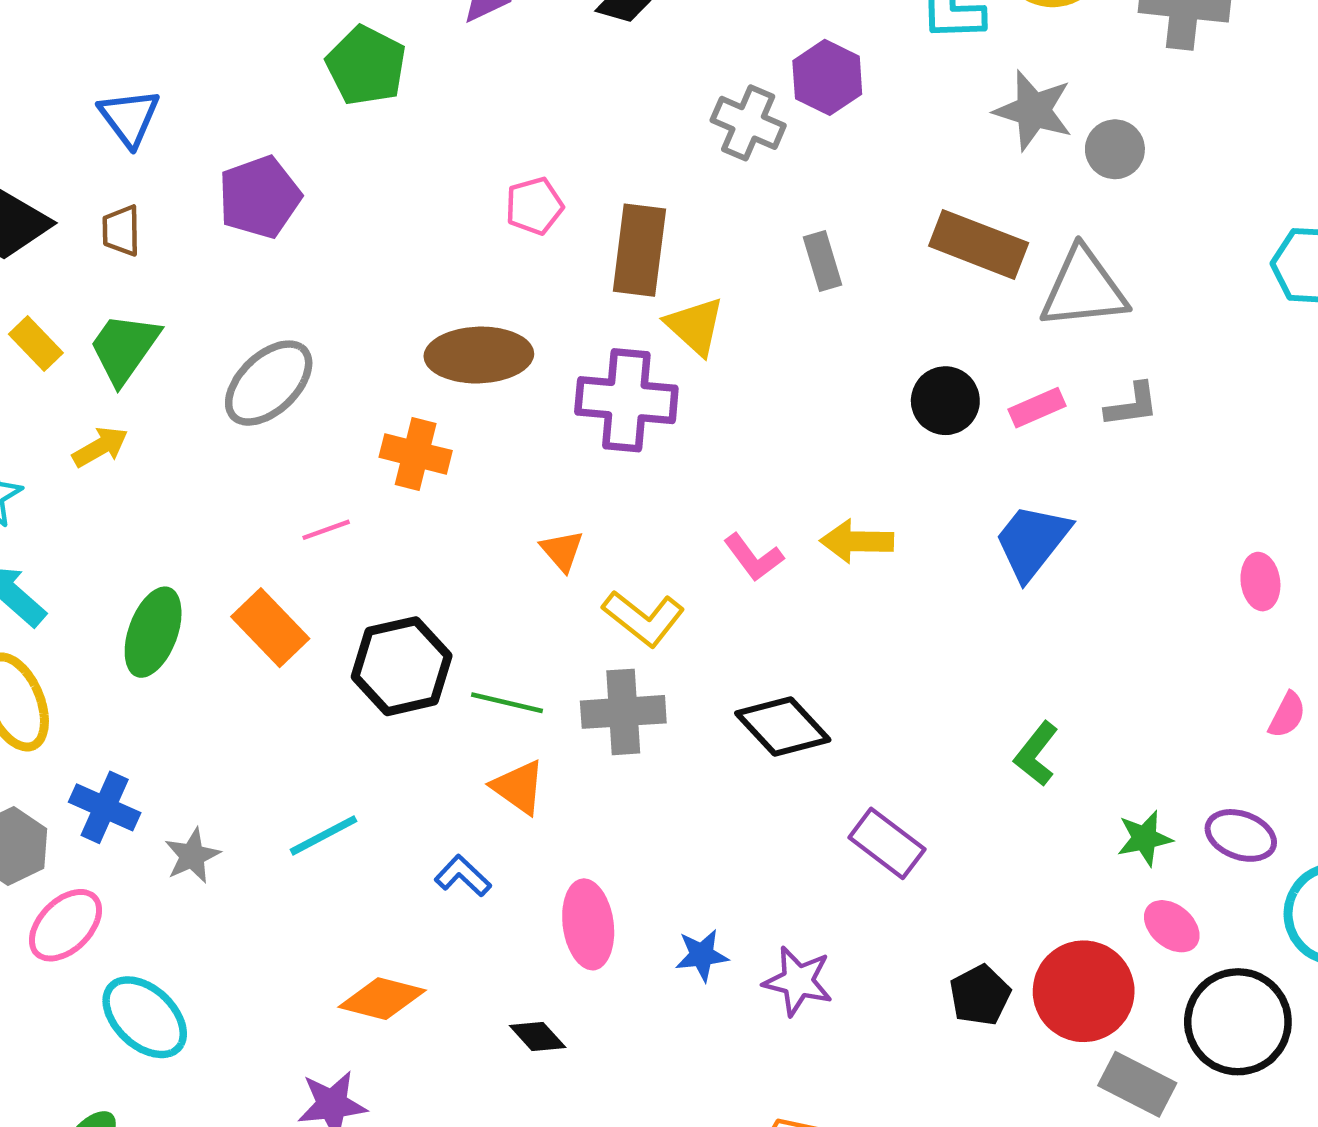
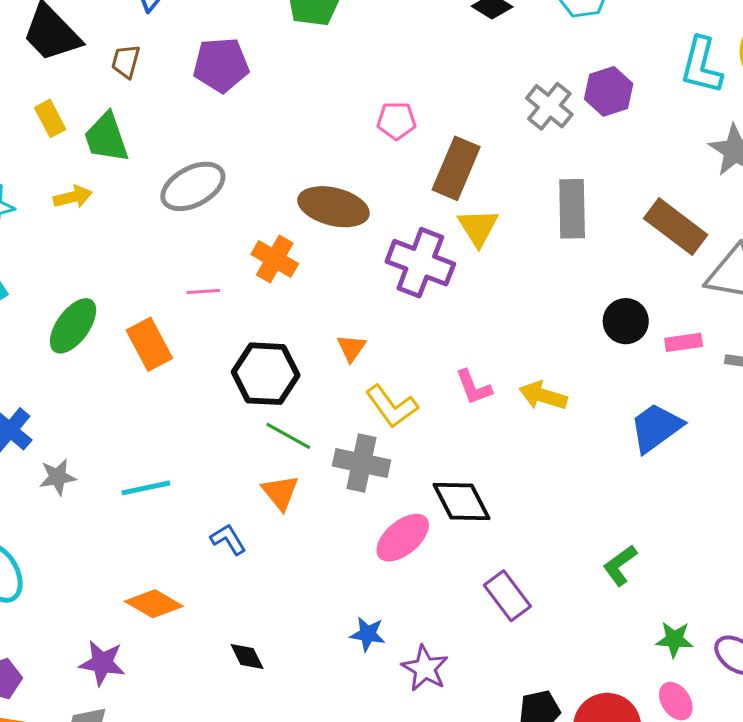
gray rectangle: (822, 261) -> (572, 209), size x1.5
green trapezoid: (124, 348) -> (106, 137), turned -70
black hexagon: (402, 666) -> (266, 374), moved
pink ellipse: (588, 924) -> (403, 538), moved, turned 42

